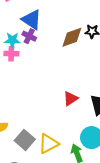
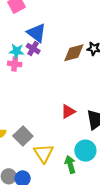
gray square: (25, 140) -> (23, 136), moved
yellow triangle: (48, 144) -> (44, 153), turned -40

